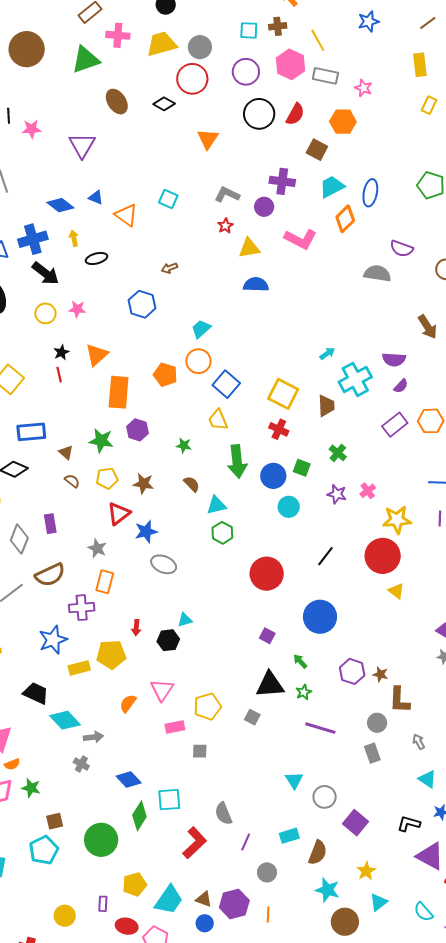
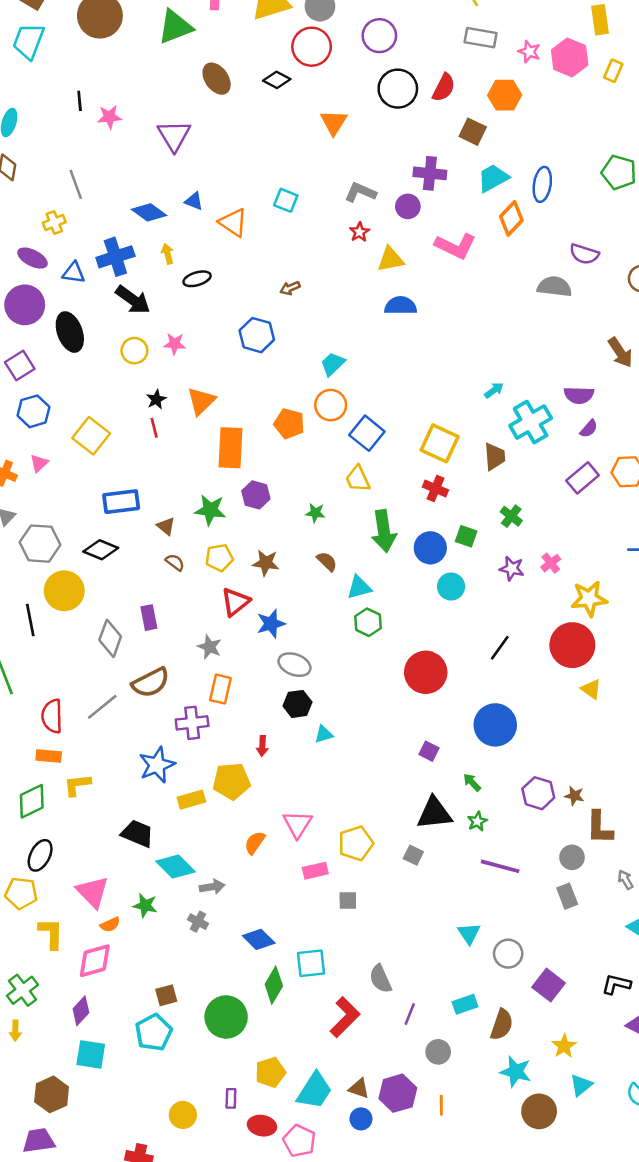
pink hexagon: (290, 64) -> (570, 57), moved
black hexagon: (168, 640) -> (297, 704), moved
green star: (31, 788) -> (145, 906), moved

